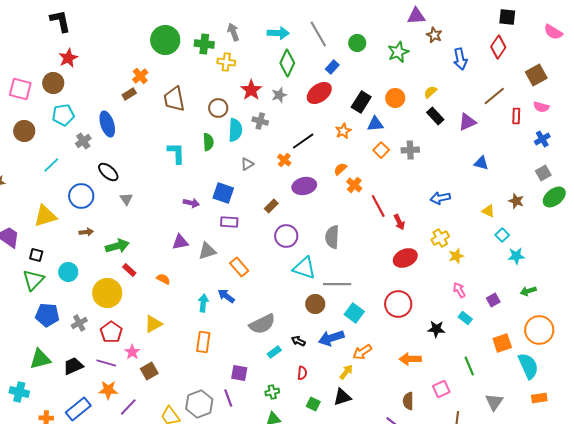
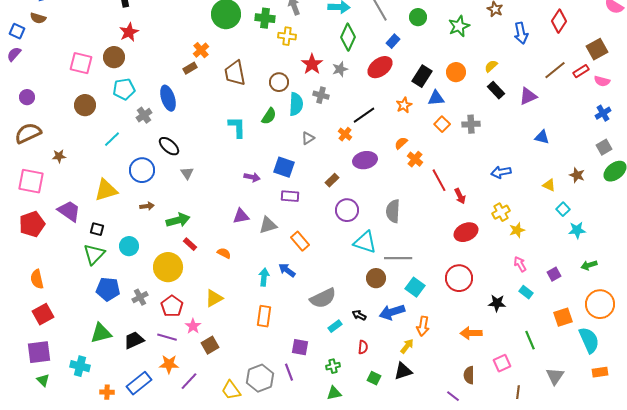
red rectangle: (516, 116) -> (581, 71), moved, turned 56
green semicircle: (208, 142) -> (269, 116), turned 36
orange arrow: (362, 352) -> (423, 326), turned -48

